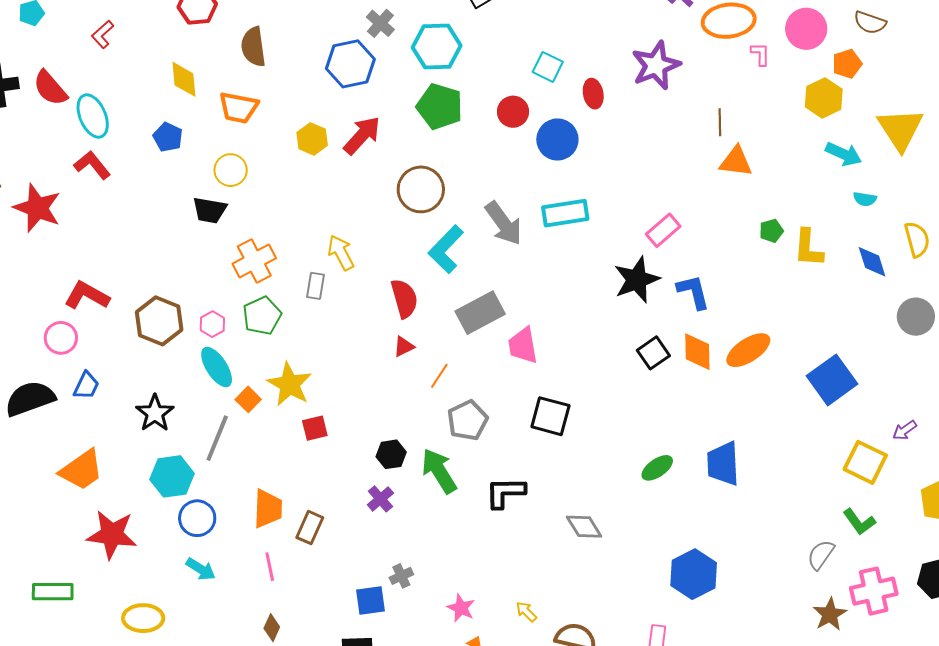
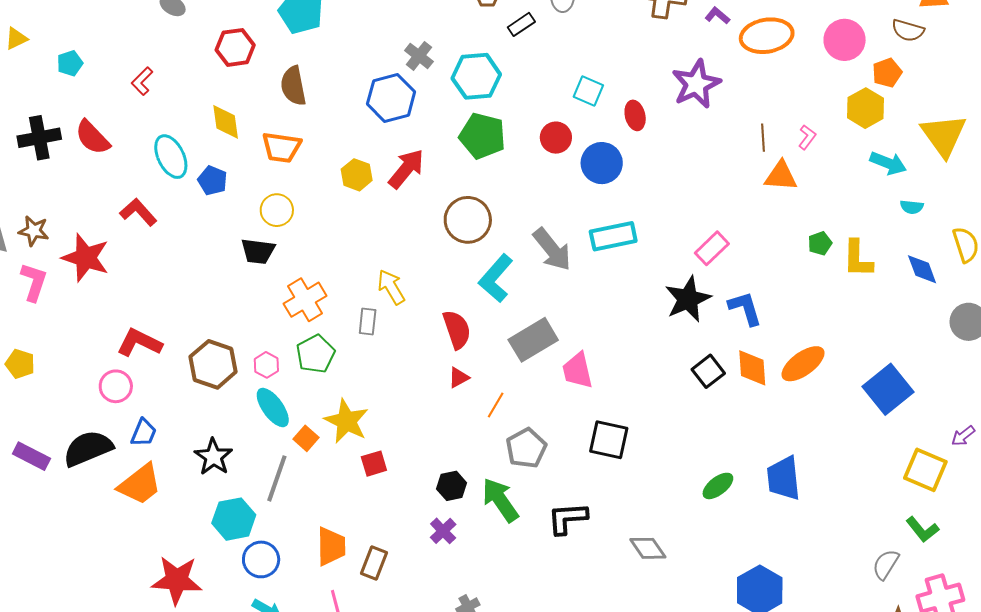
pink L-shape: (760, 54) -> (807, 137), moved, turned 40
cyan ellipse: (93, 116) -> (171, 157), moved
orange trapezoid: (82, 470) -> (140, 484), moved

